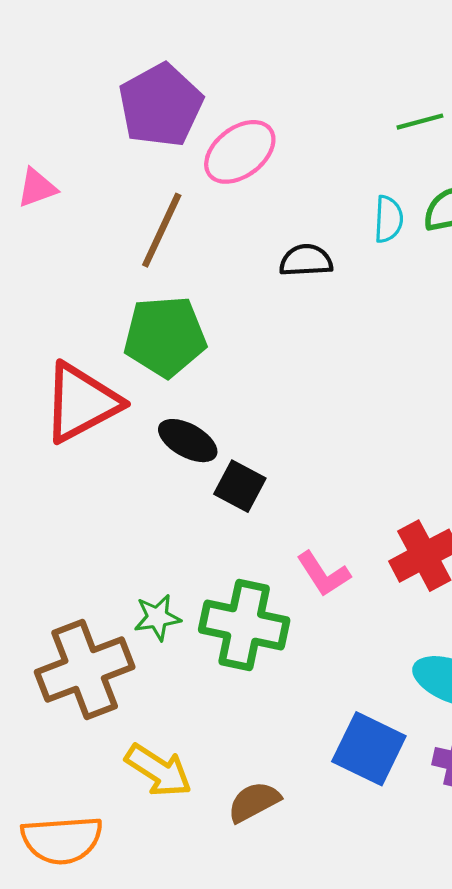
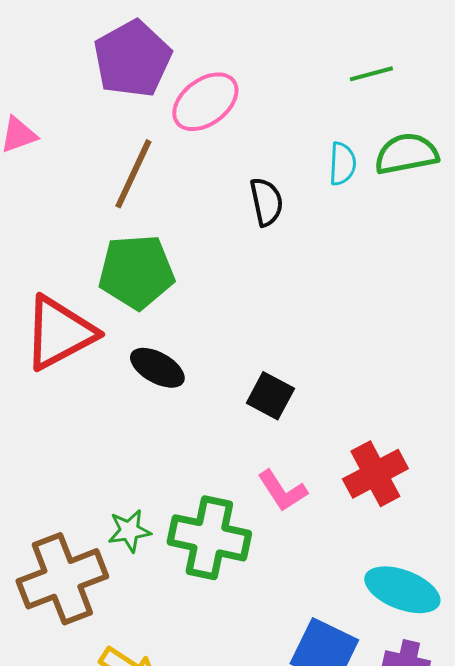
black semicircle: (306, 260) -> (266, 202), turned 81
black square: (240, 486) -> (270, 396), moved

